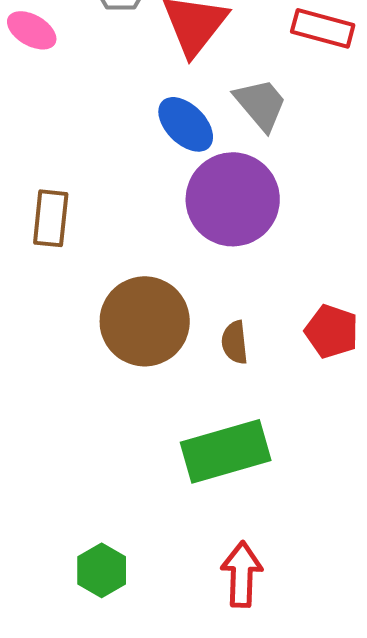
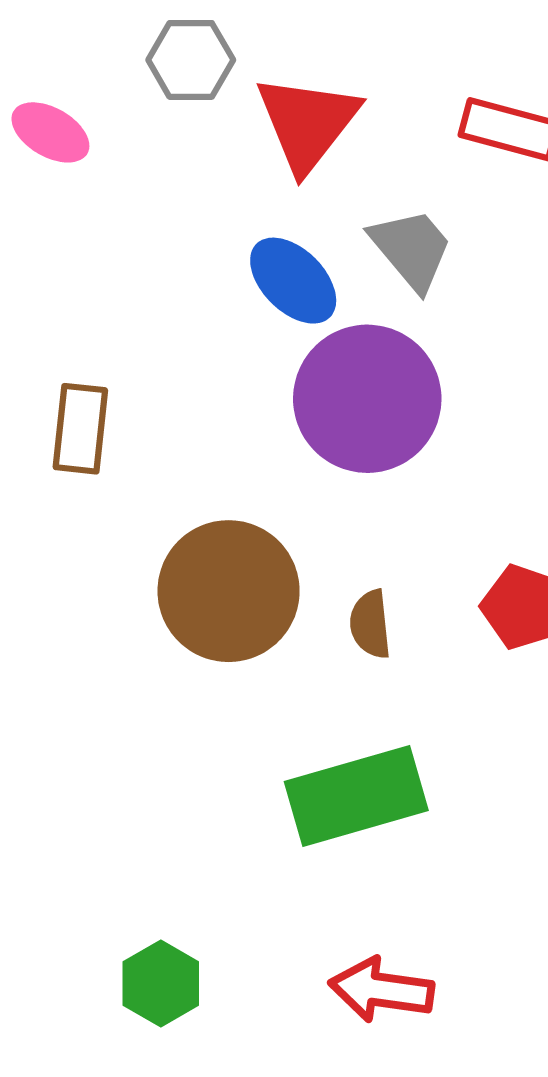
red arrow: (242, 574) -> (381, 990), turned -84

